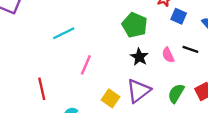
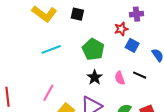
cyan line: (64, 33) -> (51, 49), moved
pink line: (86, 65) -> (48, 93), moved

